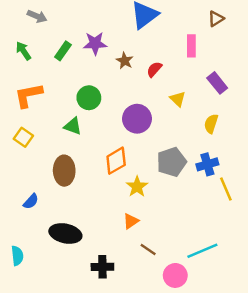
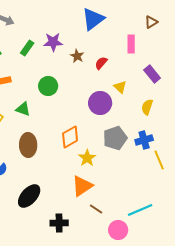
purple circle: (137, 119) -> (100, 103), moved
green triangle: (73, 126) -> (23, 109), moved
orange triangle: (131, 221) -> (82, 186), size x1.6
black ellipse: (65, 233) -> (29, 196), turned -60

